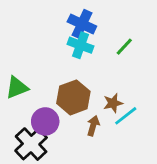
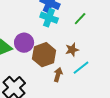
brown star: (113, 103) -> (72, 50), moved
purple circle: (45, 121) -> (24, 43), moved

